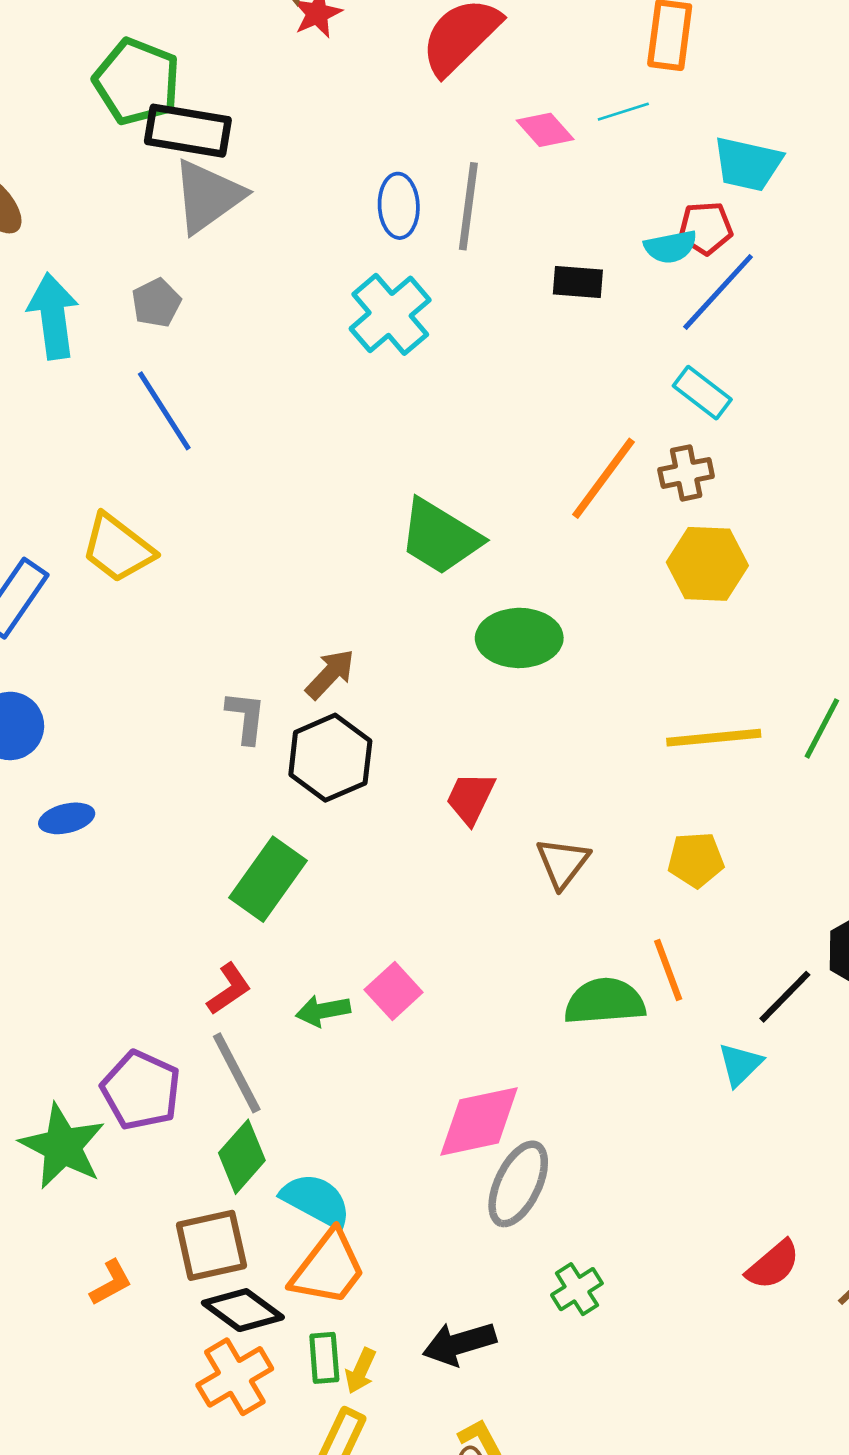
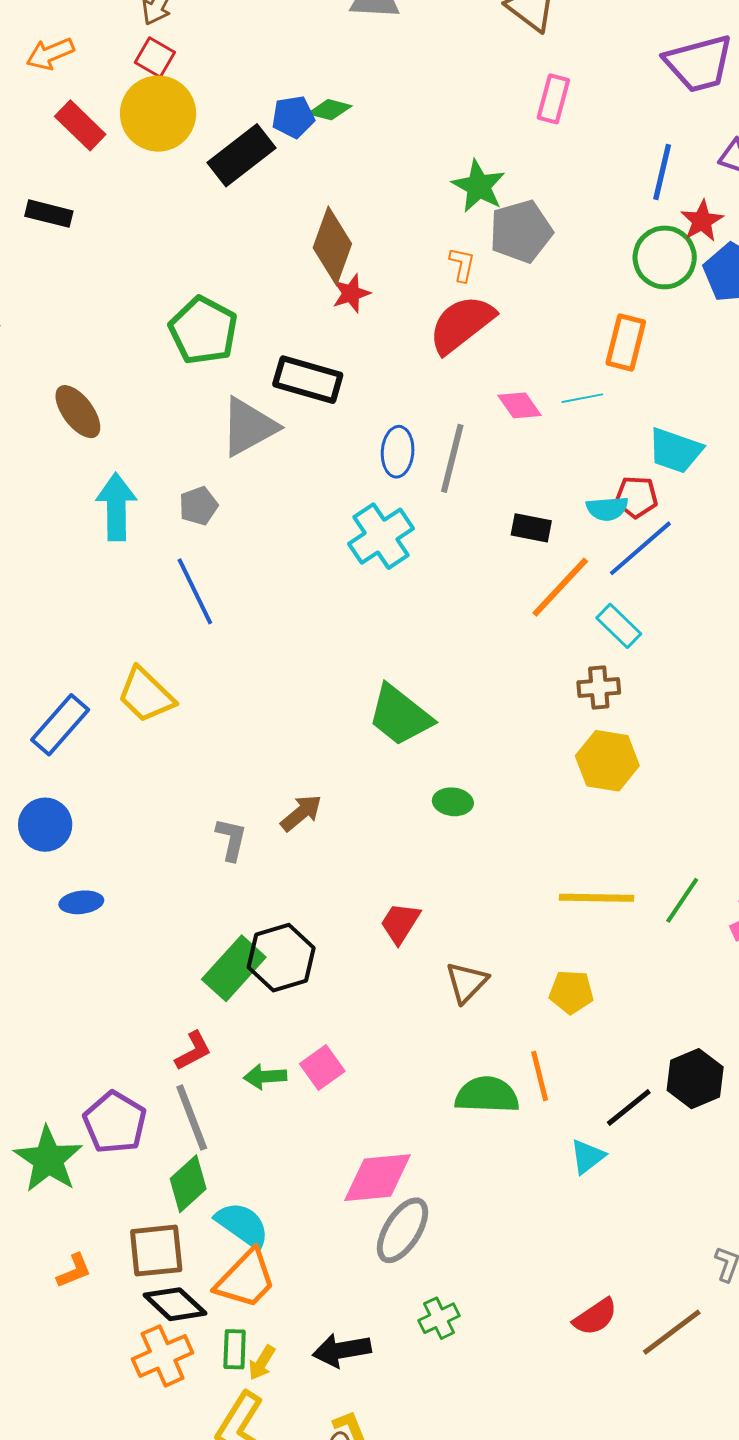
black rectangle: (188, 131) -> (308, 380), moved
orange line: (603, 478) -> (560, 587), moved
green ellipse: (519, 638) -> (453, 802), size x0.6
black hexagon: (330, 758) -> (281, 958), moved

